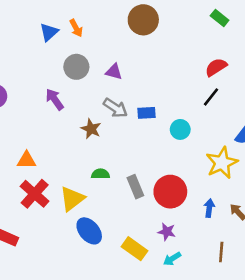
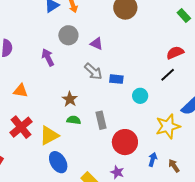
brown star: (91, 129) -> (70, 99), moved
orange triangle: (27, 160) -> (21, 91), moved
gray rectangle: (135, 187) -> (101, 120), moved

